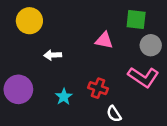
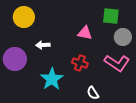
red cross: (98, 88) -> (80, 63), moved
purple circle: (18, 89) -> (15, 59), moved
cyan star: (64, 97) -> (52, 79), size x1.6

